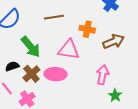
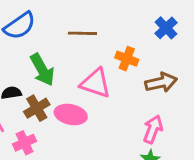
pink arrow: (103, 75) -> (153, 129), moved

